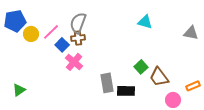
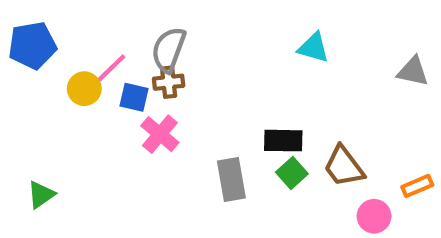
yellow circle: (31, 34) -> (84, 89), moved
blue square: (62, 45) -> (134, 97), turned -32
green square: (141, 67) -> (292, 173), moved
black rectangle: (126, 91) -> (283, 141), moved

